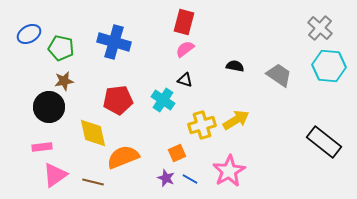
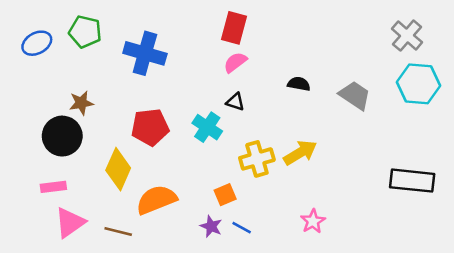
green pentagon: (61, 48) -> (85, 32), moved
yellow diamond: (93, 133) -> (118, 169), turned 36
black rectangle: (324, 142) -> (412, 181), turned -32
pink star: (229, 171) -> (313, 221), moved, size x0.6

